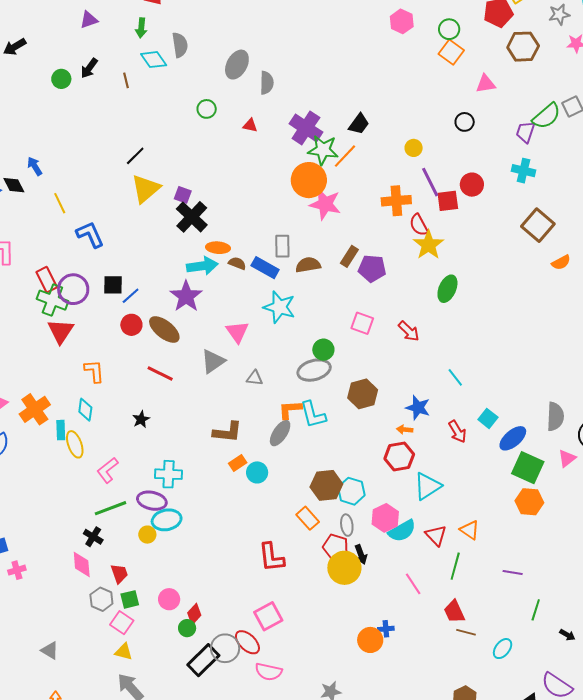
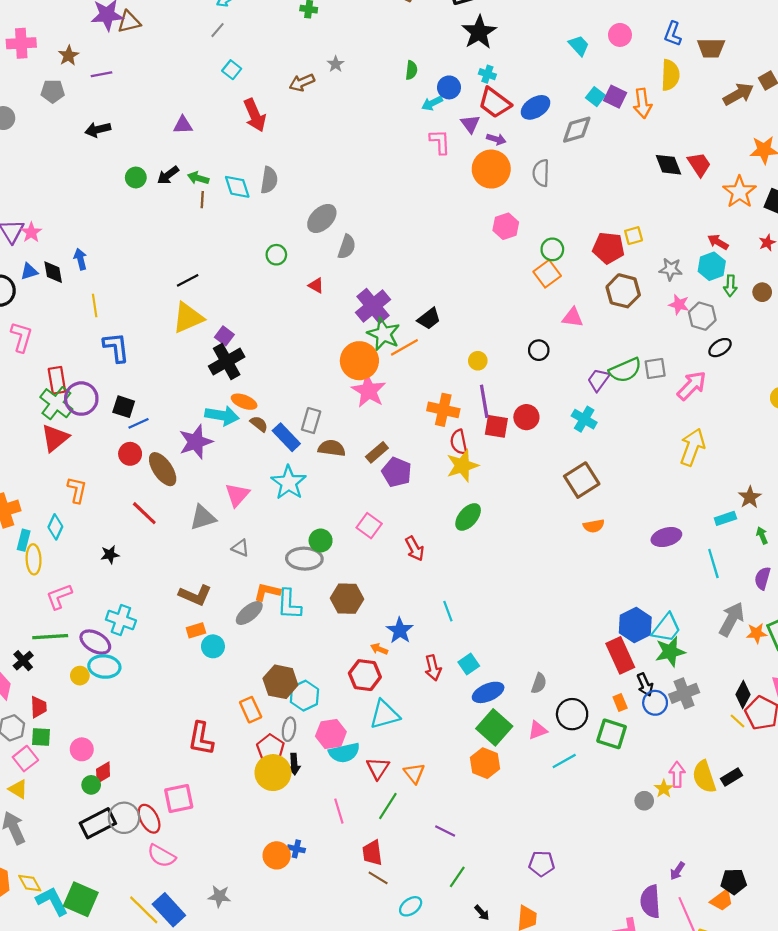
green arrow: (141, 28) -> (198, 178), moved, turned 84
gray semicircle: (555, 417) -> (539, 683), size x0.7

